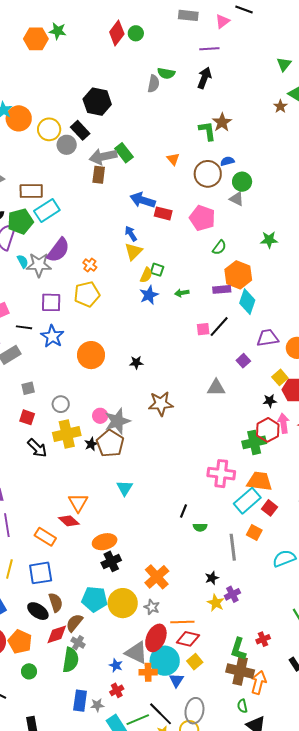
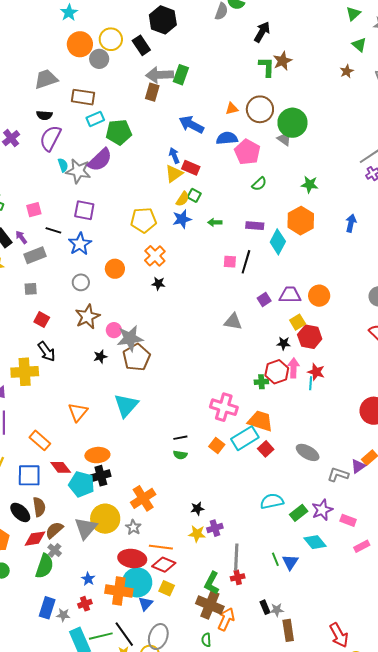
black arrow: (204, 78) -> (262, 32), moved
brown star: (280, 106) -> (347, 71), moved
orange circle: (19, 118) -> (80, 44), moved
gray circle: (67, 145) -> (99, 59), moved
green rectangle: (124, 153) -> (181, 75), turned 48
orange triangle: (173, 159) -> (232, 109), moved, turned 48
blue semicircle: (227, 161) -> (227, 138), moved, size x1.5
green circle: (242, 182) -> (292, 123), size x1.5
cyan rectangle: (47, 210) -> (95, 119), size x0.7
red rectangle: (163, 213) -> (191, 168), moved
green pentagon: (20, 221) -> (119, 132), moved
orange cross: (90, 265) -> (155, 256), moved, size x1.5
orange hexagon: (238, 275) -> (301, 221), moved
yellow pentagon: (87, 294) -> (144, 220), moved
black line: (219, 327) -> (246, 262), turned -35
purple trapezoid: (268, 338) -> (290, 295), moved
orange circle: (91, 355) -> (115, 269), size x0.7
gray square: (28, 388) -> (31, 289), moved
gray circle: (61, 404) -> (81, 282), moved
brown star: (161, 404) -> (87, 317), moved, turned -30
yellow cross: (67, 434) -> (25, 372), moved
green cross: (254, 442) -> (261, 382), size x0.6
brown pentagon: (110, 443) -> (137, 357), moved
cyan triangle: (125, 488) -> (126, 405), size x1.5
black line: (183, 511) -> (180, 438), turned 48
red diamond: (69, 521) -> (61, 467), moved
green semicircle: (200, 527) -> (180, 455), moved
orange square: (254, 532) -> (217, 446), moved
gray line: (233, 547) -> (236, 557), moved
cyan pentagon: (95, 599) -> (81, 484), moved
yellow star: (216, 603) -> (197, 534), turned -30
red ellipse: (156, 638) -> (132, 558), turned 64
gray triangle: (136, 653) -> (86, 528), moved, turned 35
yellow square: (195, 662) -> (167, 588), turned -35
orange cross: (148, 672) -> (119, 591), size x1.5

